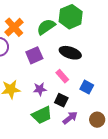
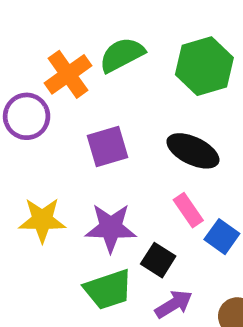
green semicircle: (46, 27) -> (122, 55), moved
pink rectangle: (62, 76) -> (188, 210), moved
purple star: (40, 89) -> (111, 228), size x1.5

